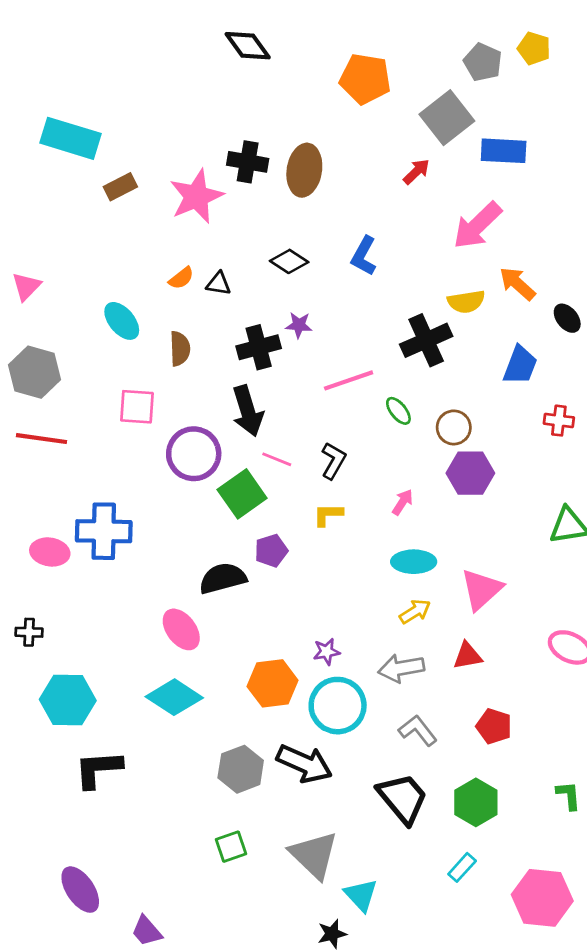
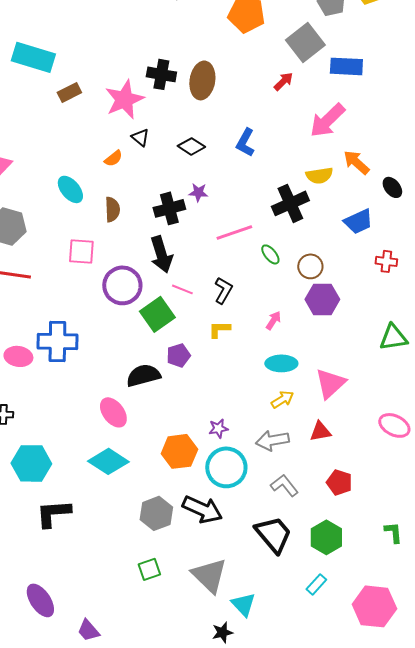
black triangle: (219, 284) -> (140, 137), moved, turned 30
blue trapezoid: (520, 365) -> (358, 221), turned 44

